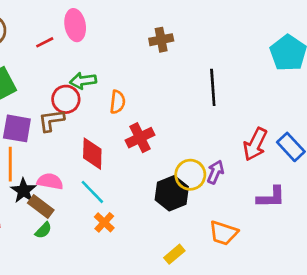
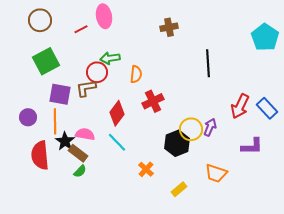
red diamond: (92, 154) -> (117, 113), turned 35
orange cross: (104, 222) -> (146, 169), moved

